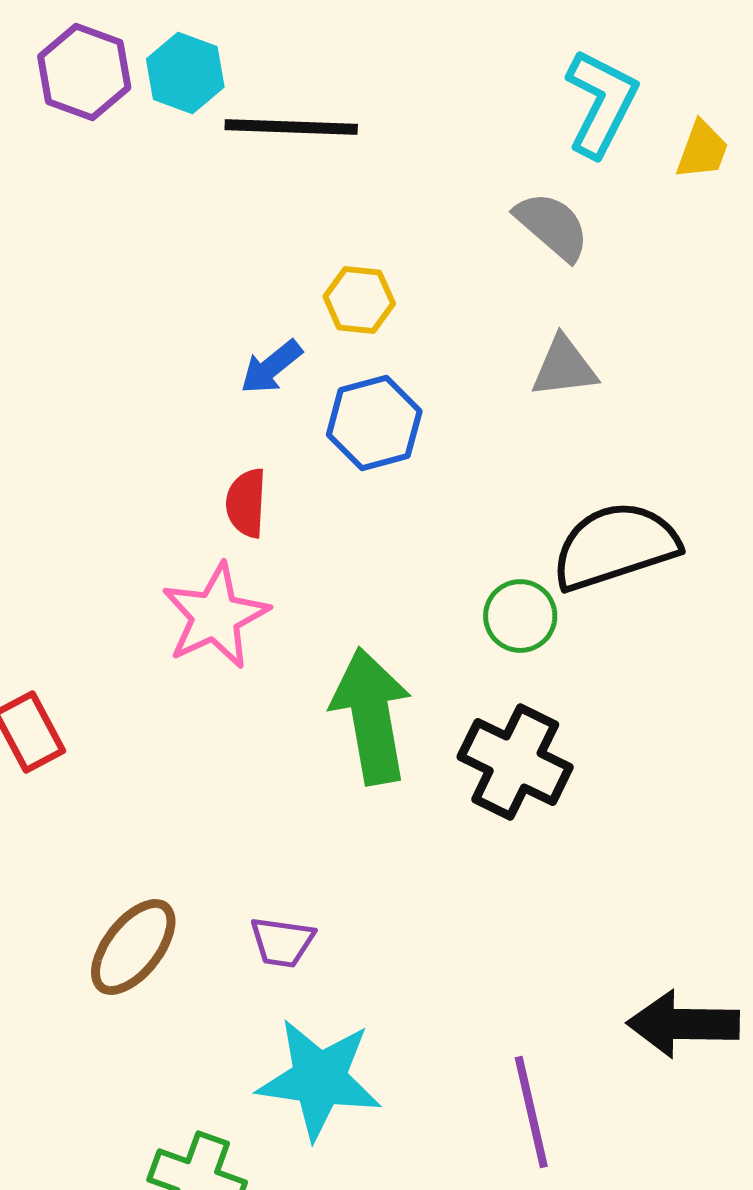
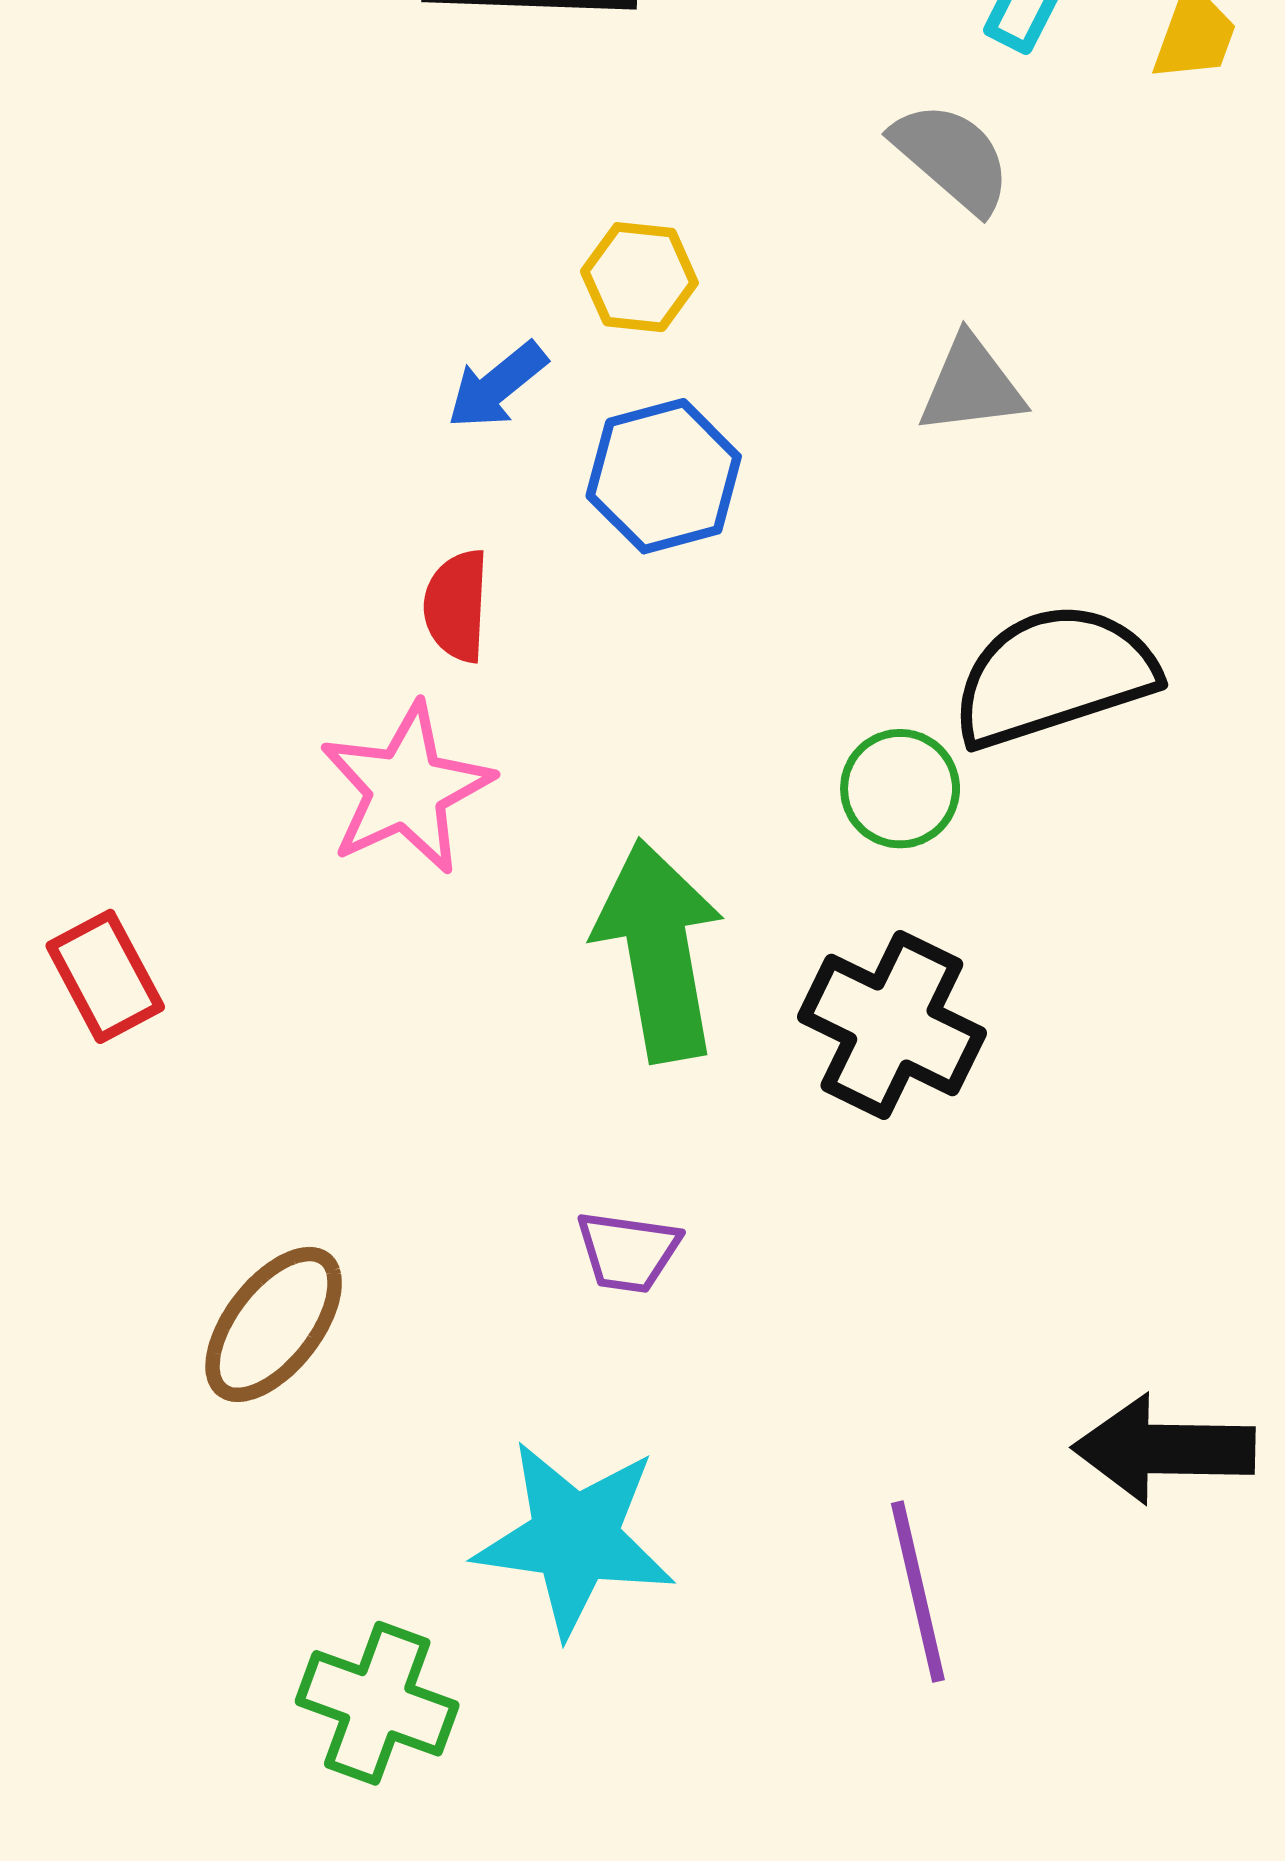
purple trapezoid: (282, 942) -> (628, 1252), moved

